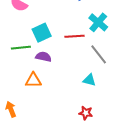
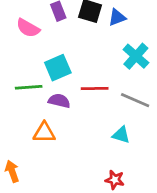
red line: (74, 36) -> (95, 89), moved
gray line: (99, 54) -> (135, 100), turned -30

